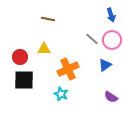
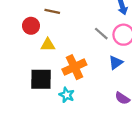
red circle: (20, 57) -> (31, 26), moved
black square: (24, 80) -> (41, 79), moved

